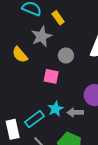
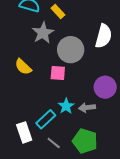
yellow semicircle: (20, 55) -> (23, 67), moved
gray circle: (66, 56) -> (71, 50), size x1.6

